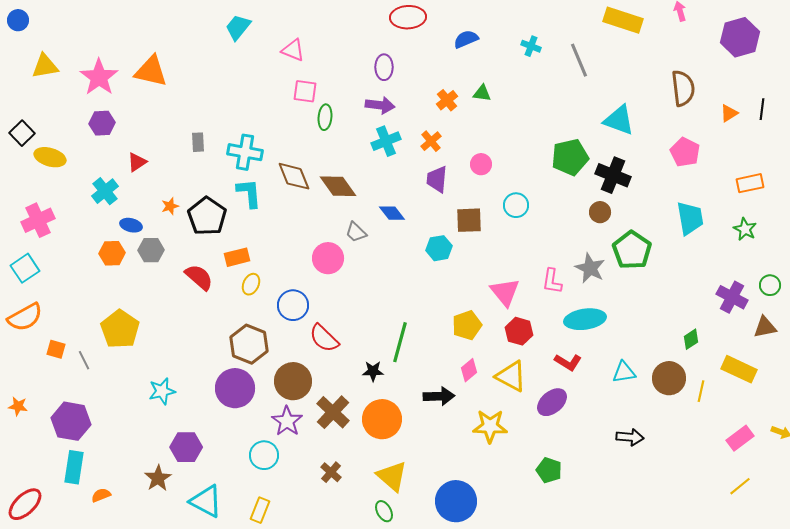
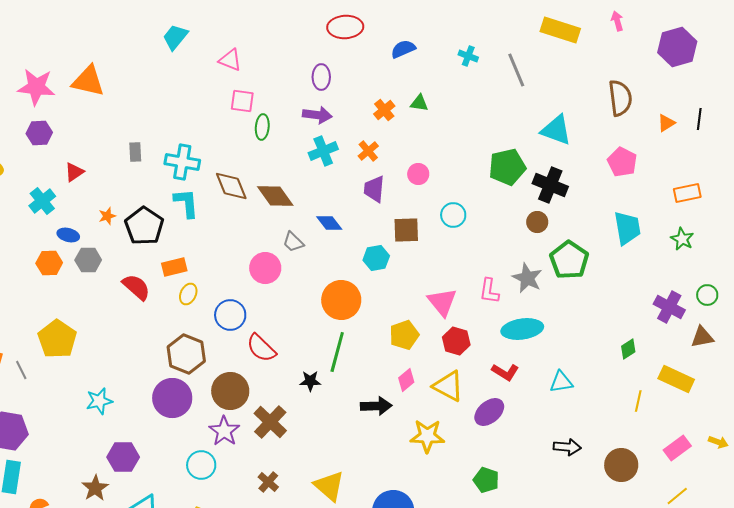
pink star: (99, 77) -> (36, 87), turned -30
brown circle: (669, 378) -> (621, 465), moved
orange circle: (382, 419) -> (341, 300), moved

